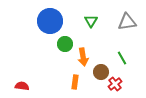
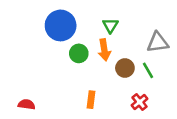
gray triangle: (127, 22) -> (158, 42), moved
orange arrow: (83, 57) -> (104, 50), moved
brown circle: (101, 72) -> (125, 68), moved

